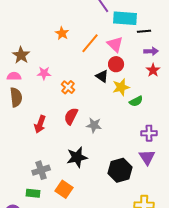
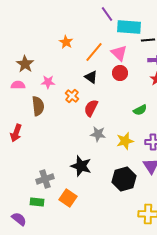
black triangle: (102, 76) -> (91, 77), moved
yellow star: (121, 87) -> (125, 141), moved
brown semicircle: (16, 97) -> (38, 106), moved
red semicircle: (71, 116) -> (91, 108), moved
red arrow: (40, 124) -> (16, 133), moved
black star: (77, 157) -> (81, 166), turned 30

